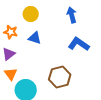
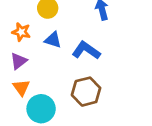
blue L-shape: (79, 44) -> (86, 50), moved

